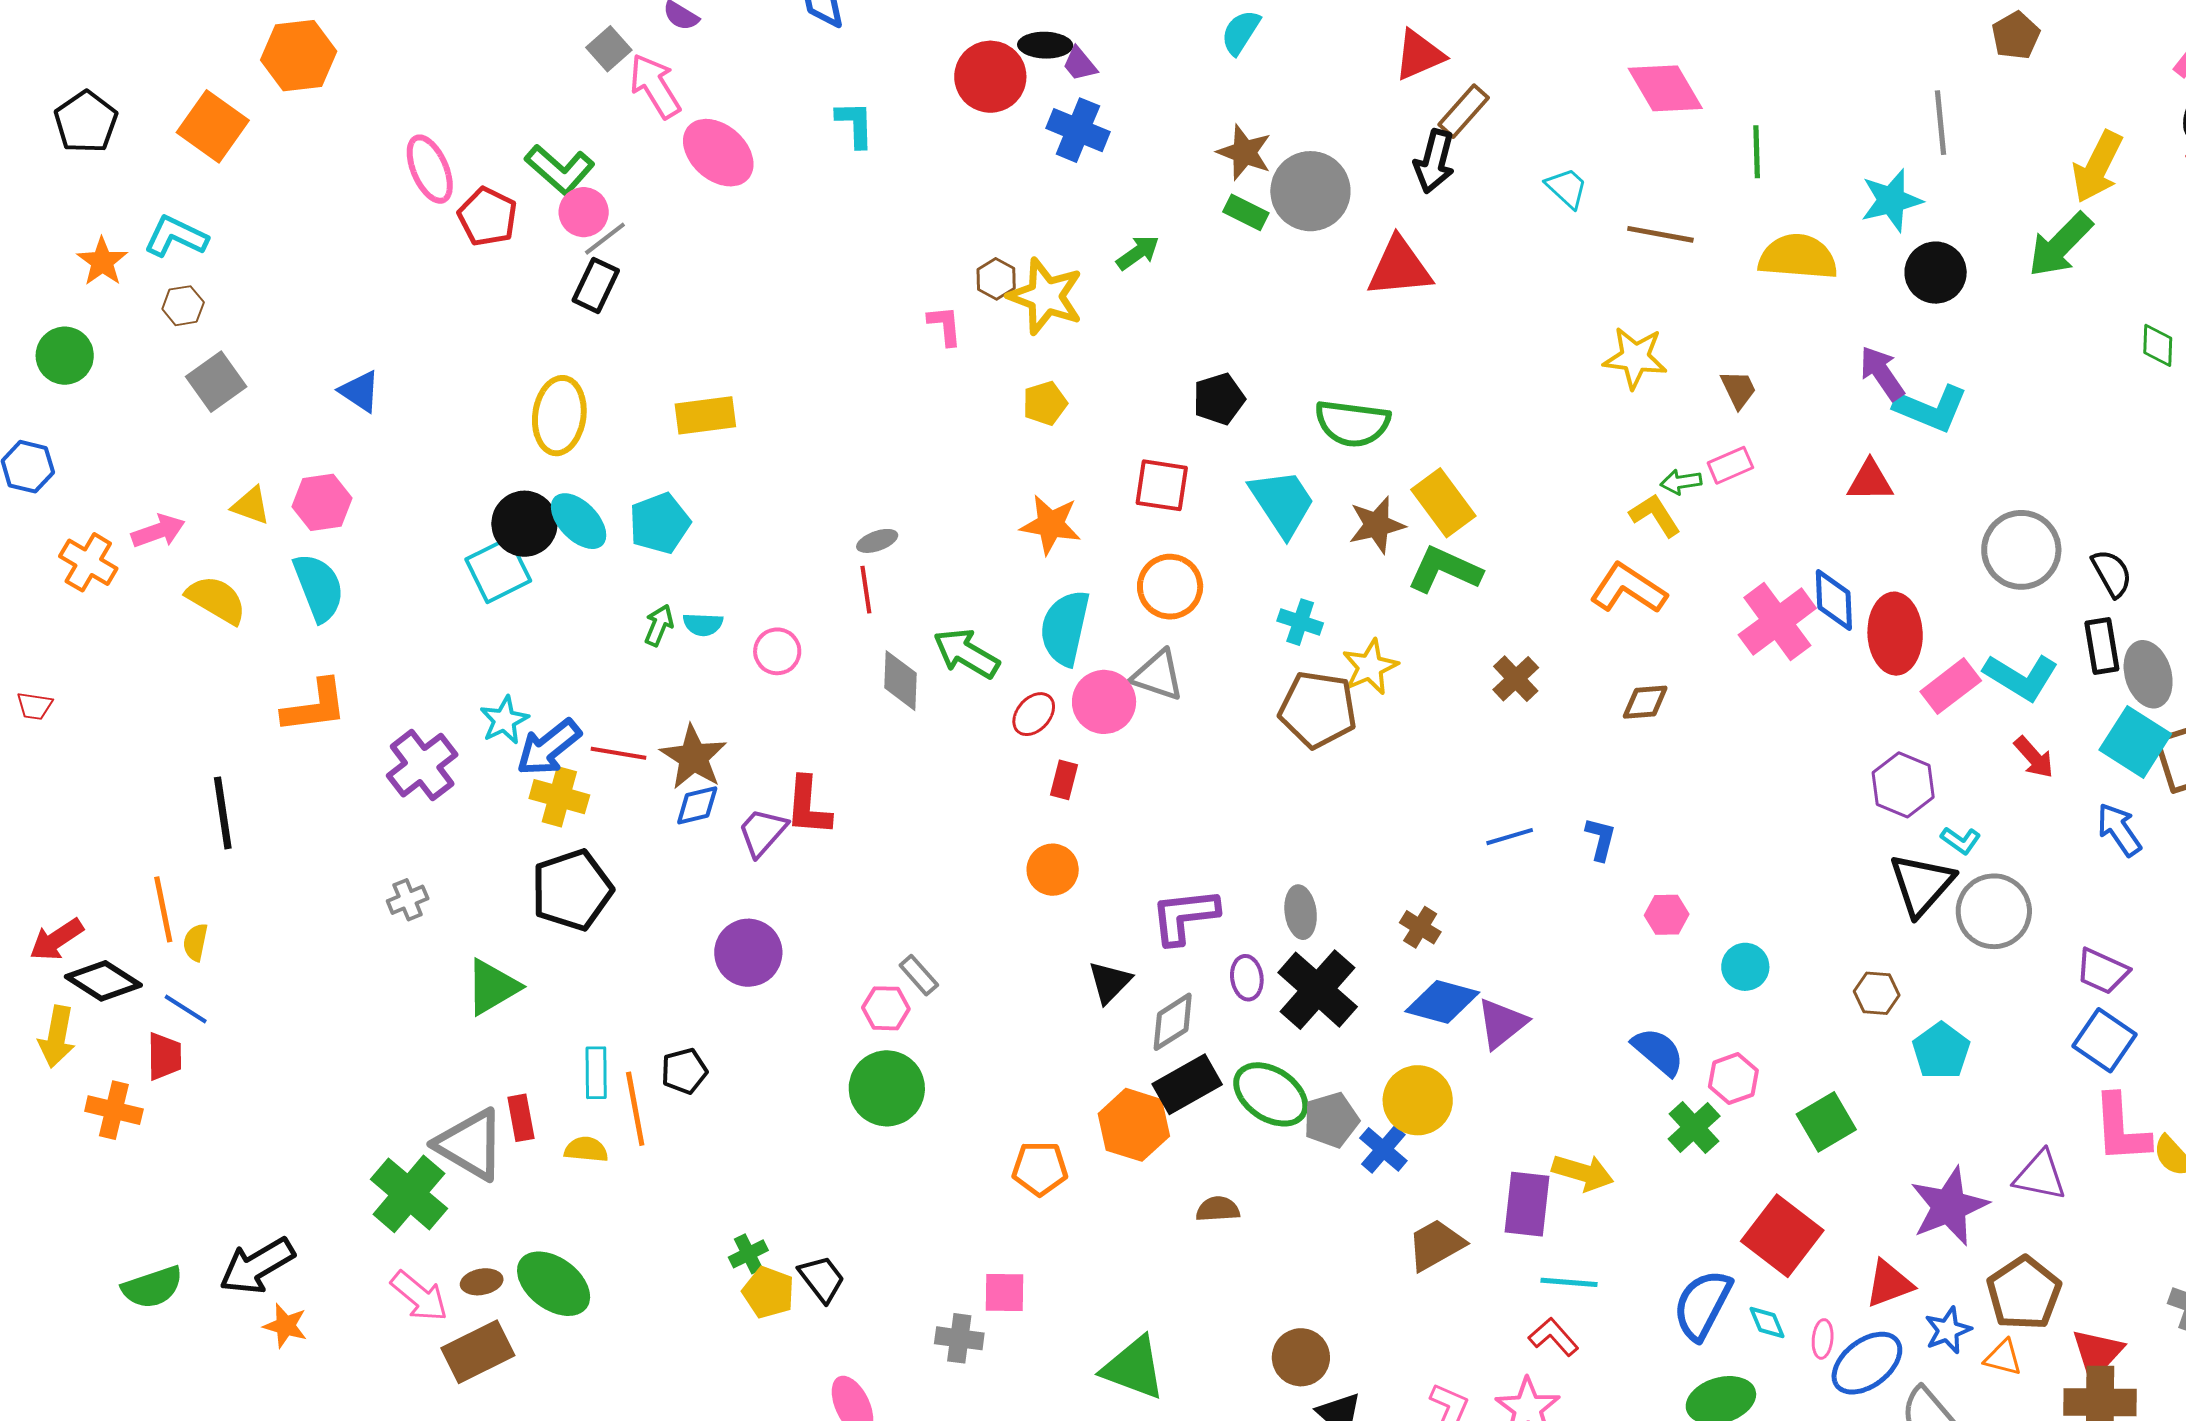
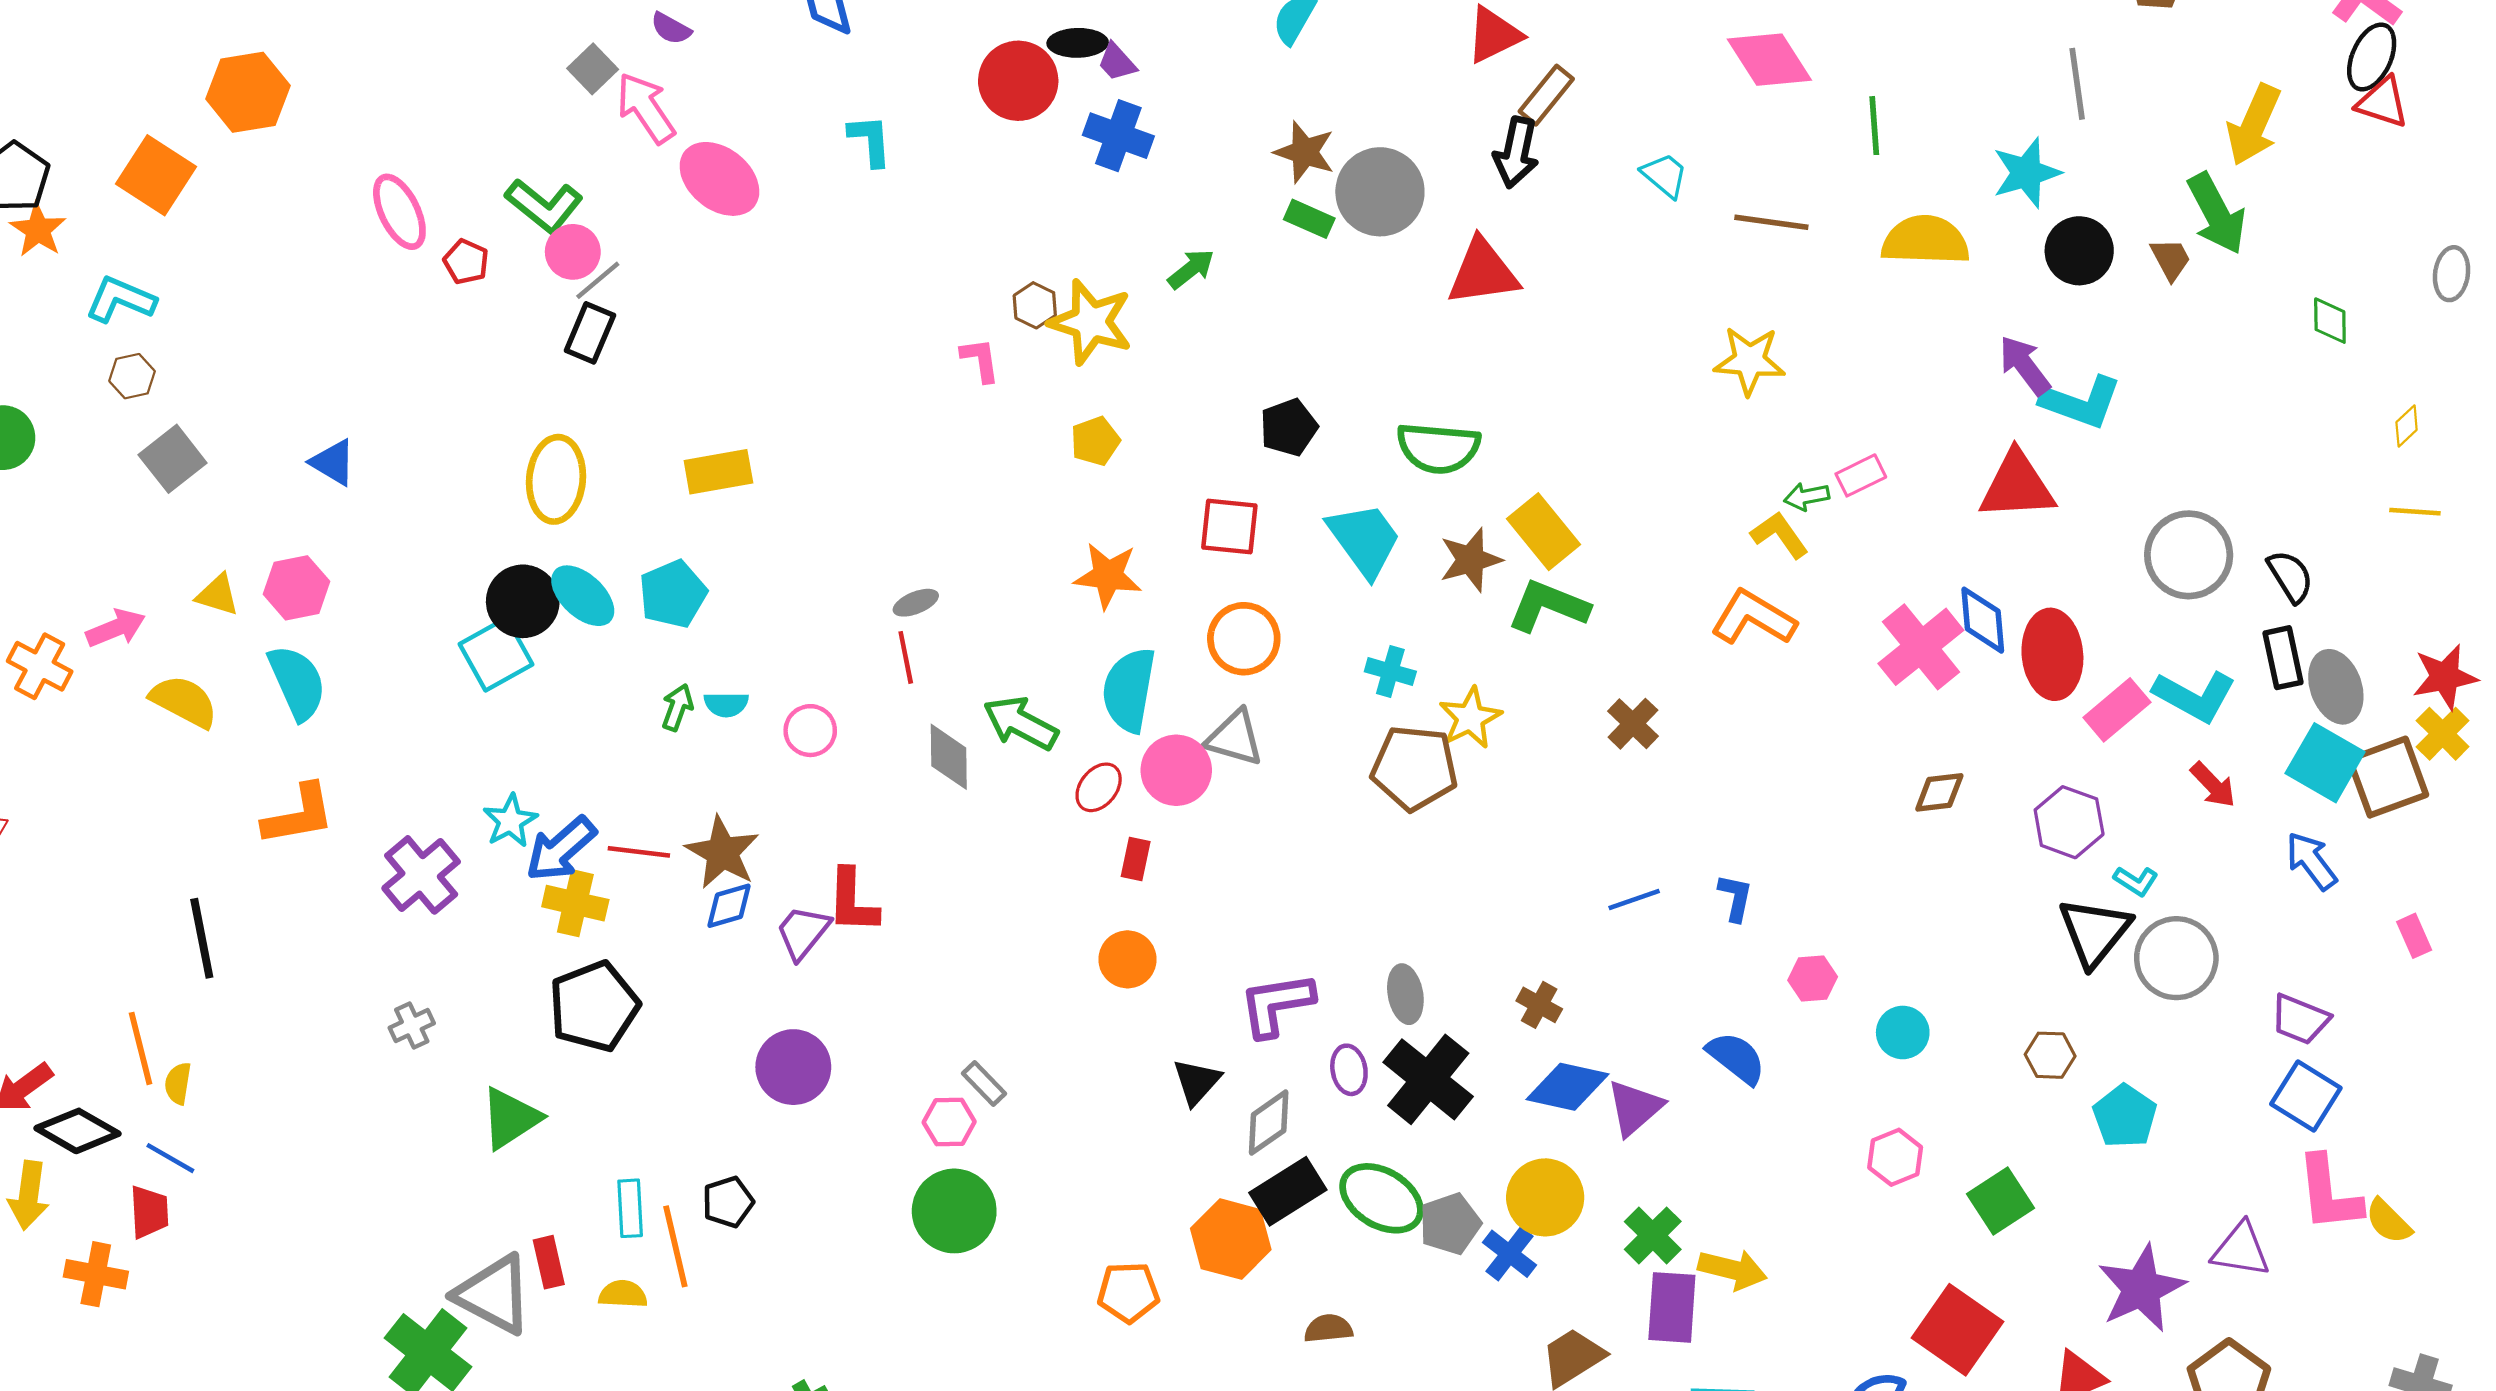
red pentagon: (488, 217) -> (466, 262), size x0.7
green arrow: (2060, 245) -> (2217, 214), turned -70
orange star: (102, 262) -> (38, 230), moved
brown trapezoid: (1738, 389) -> (2171, 259), moved
red triangle: (1870, 481) -> (2017, 486), size x1.5
brown diamond: (1645, 702) -> (1939, 792), moved
blue semicircle: (1658, 1052) -> (1736, 1058), moved
green cross: (1694, 1128) -> (1653, 1235), moved

